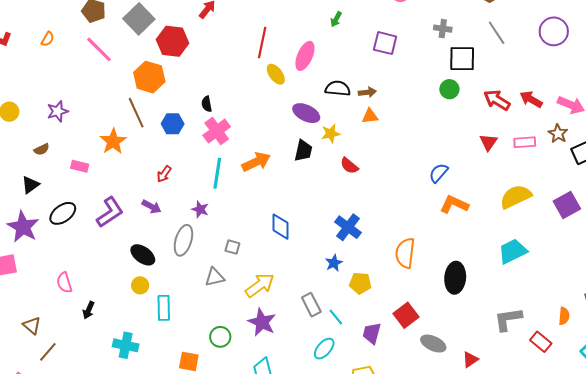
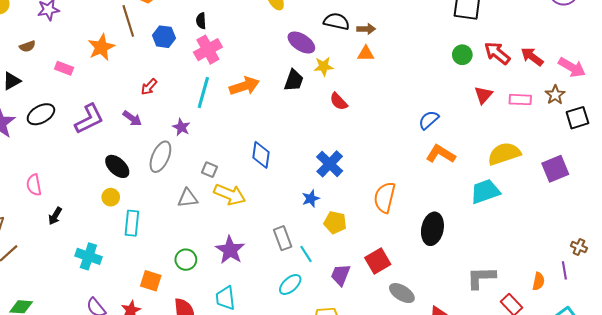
green circle: (449, 89) -> (462, 55), moved
cyan trapezoid: (513, 251) -> (485, 191), moved
yellow arrow: (260, 285) -> (230, 194), moved, turned 52

